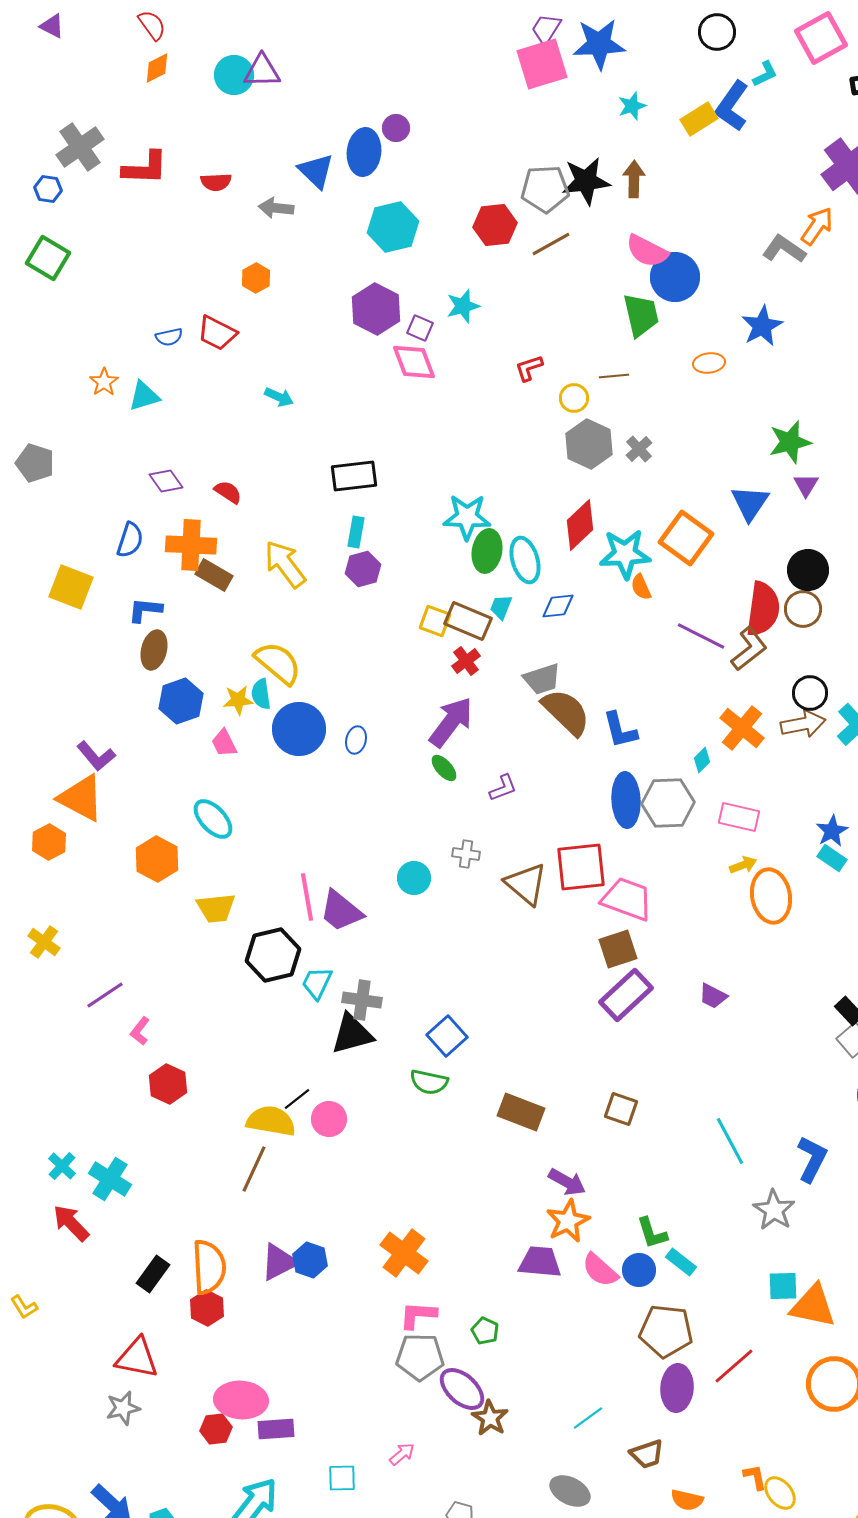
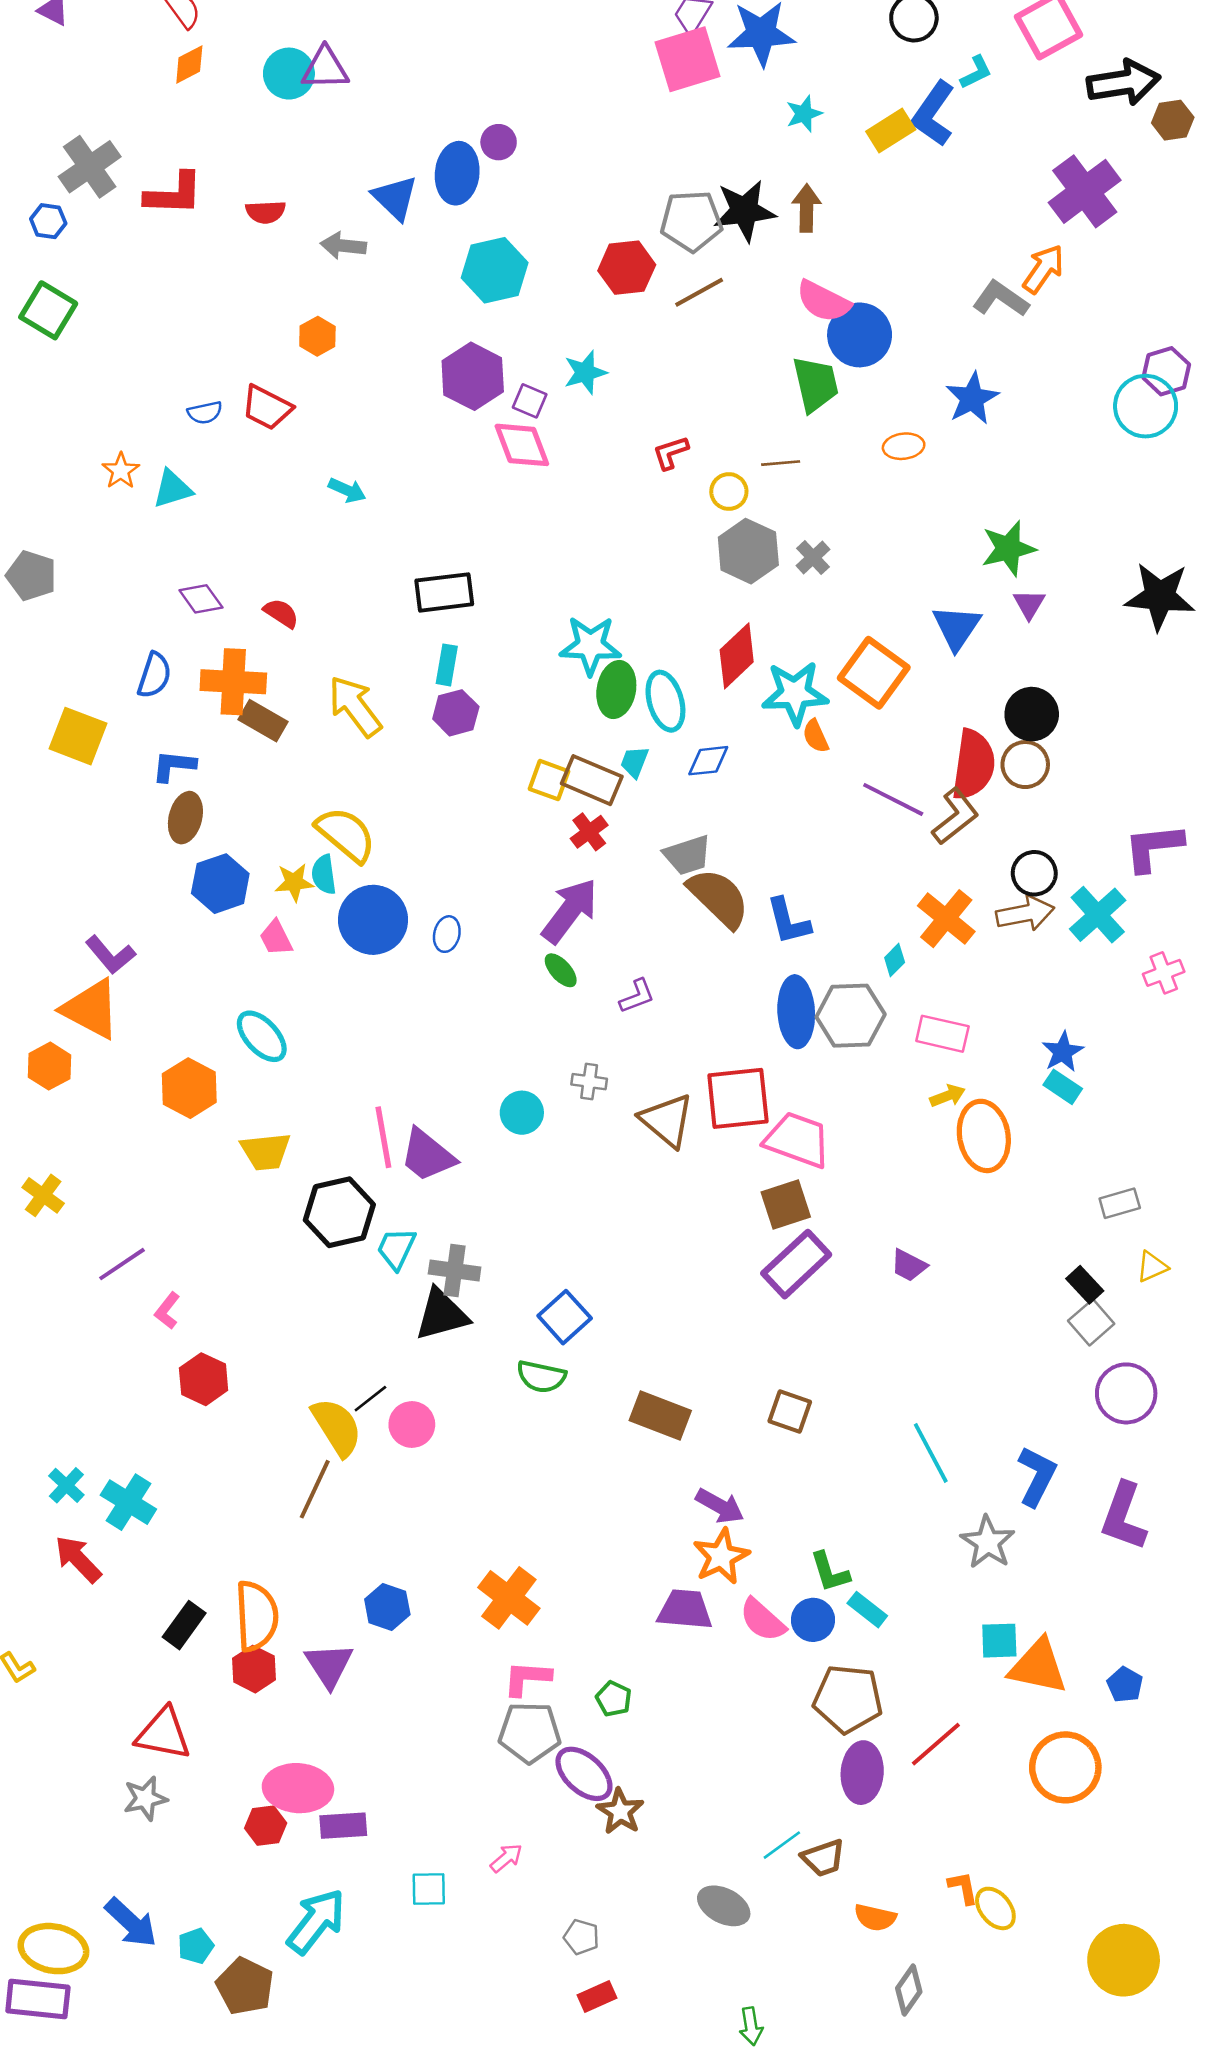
yellow semicircle: (271, 1121) -> (337, 1427), turned 48
purple triangle: (279, 1262) -> (329, 1665), moved, turned -36
cyan line: (588, 1418) -> (782, 1845), moved

